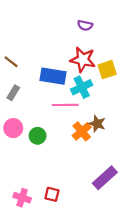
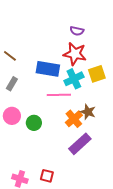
purple semicircle: (85, 25) -> (77, 31), moved
yellow square: (107, 70) -> (97, 74), moved
purple rectangle: (105, 178) -> (80, 144), moved

